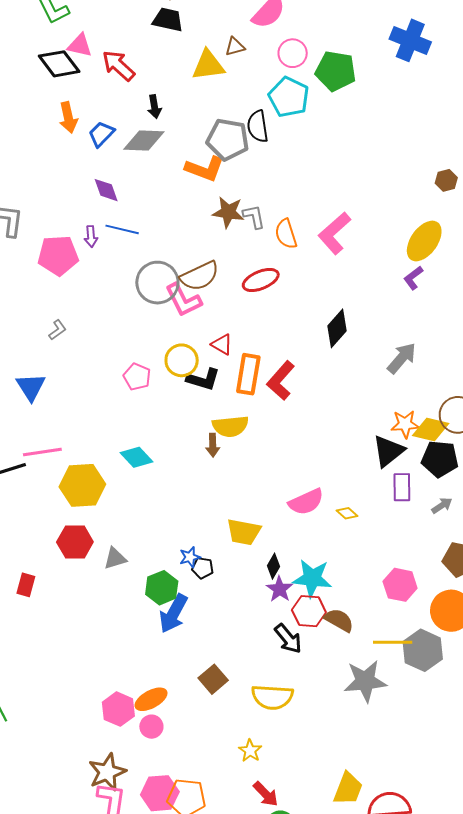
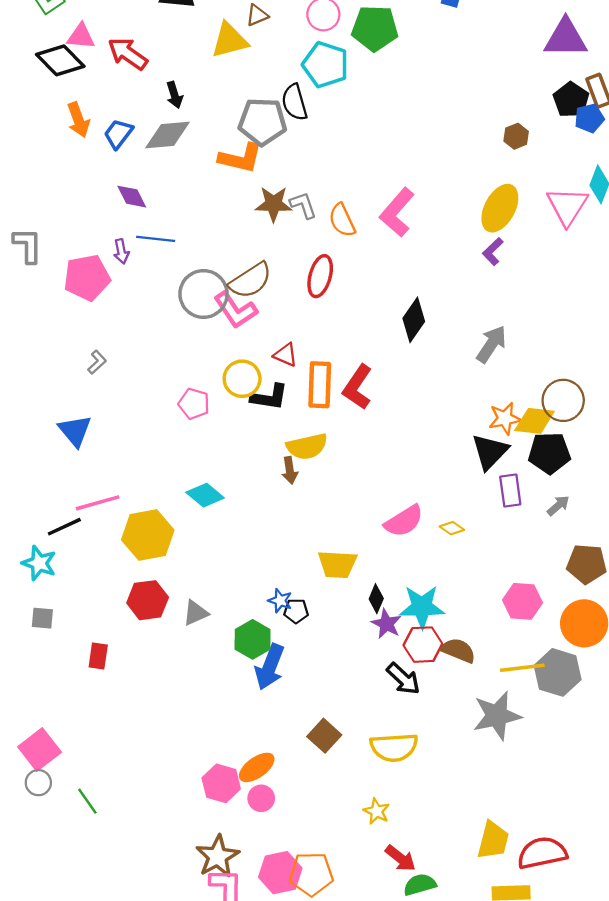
red ellipse: (261, 280) -> (320, 276), turned -45
blue star: (190, 557) -> (280, 601), turned -30

